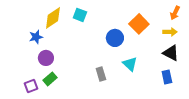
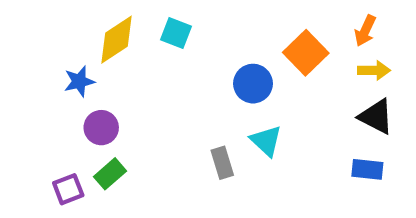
orange arrow: (175, 13) -> (365, 31), moved
cyan triangle: (130, 64) -> (266, 141), moved
blue rectangle: (167, 77) -> (367, 169), turned -72

